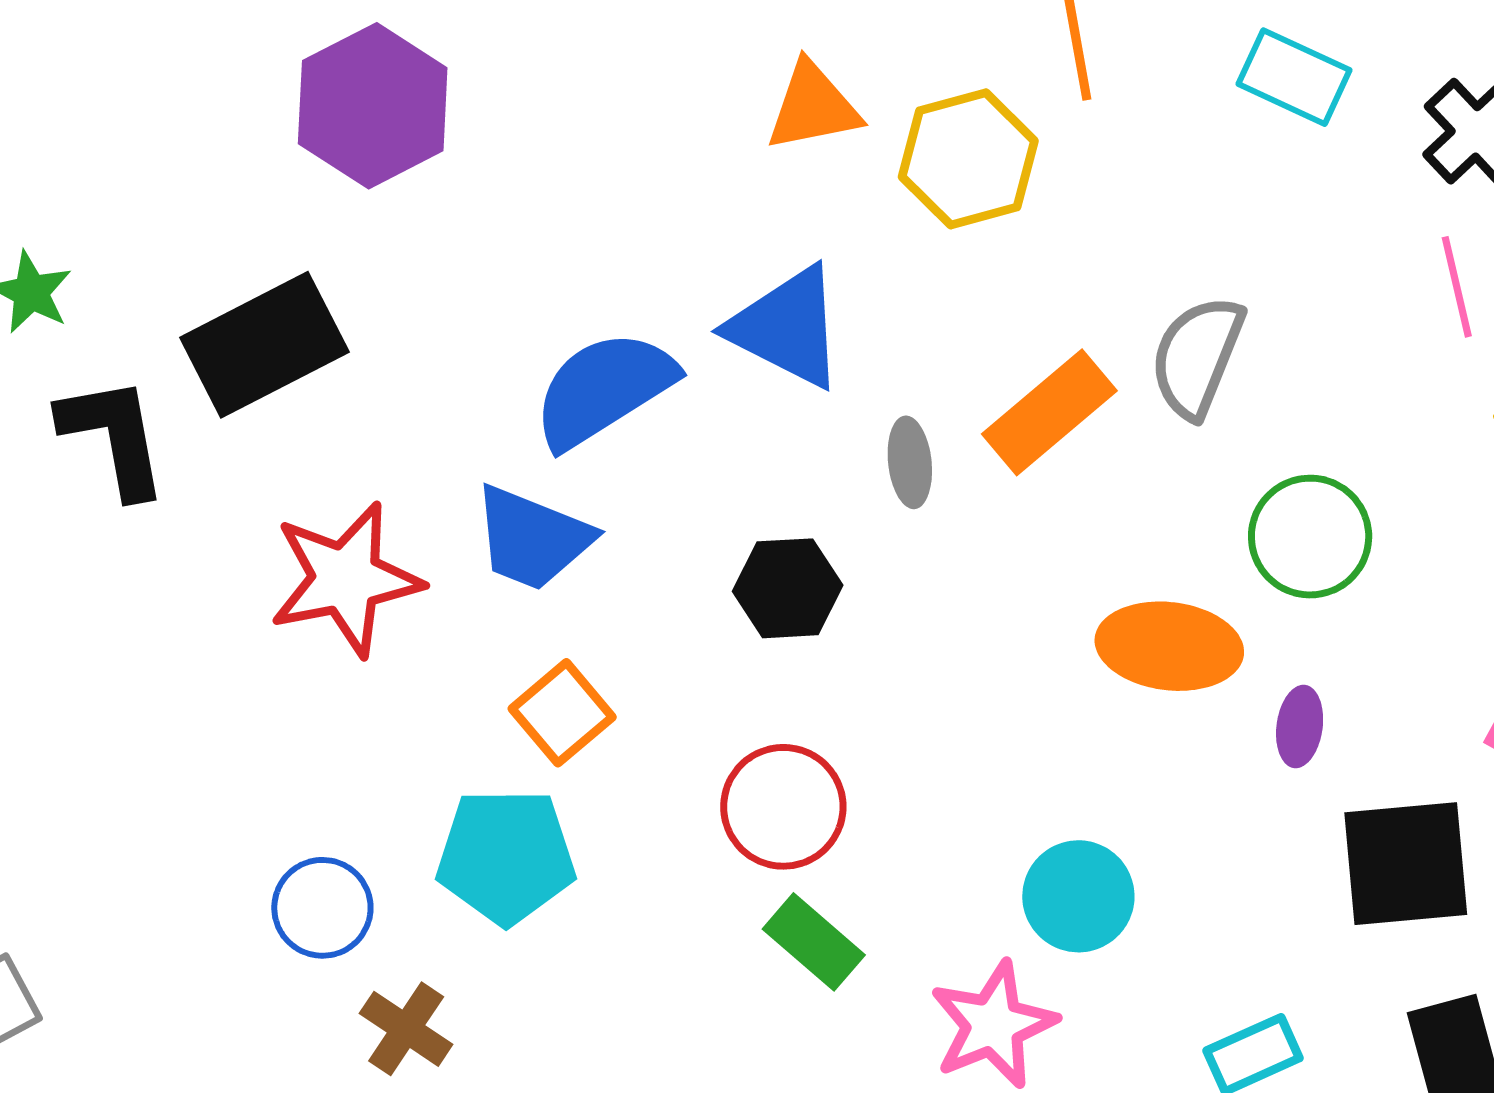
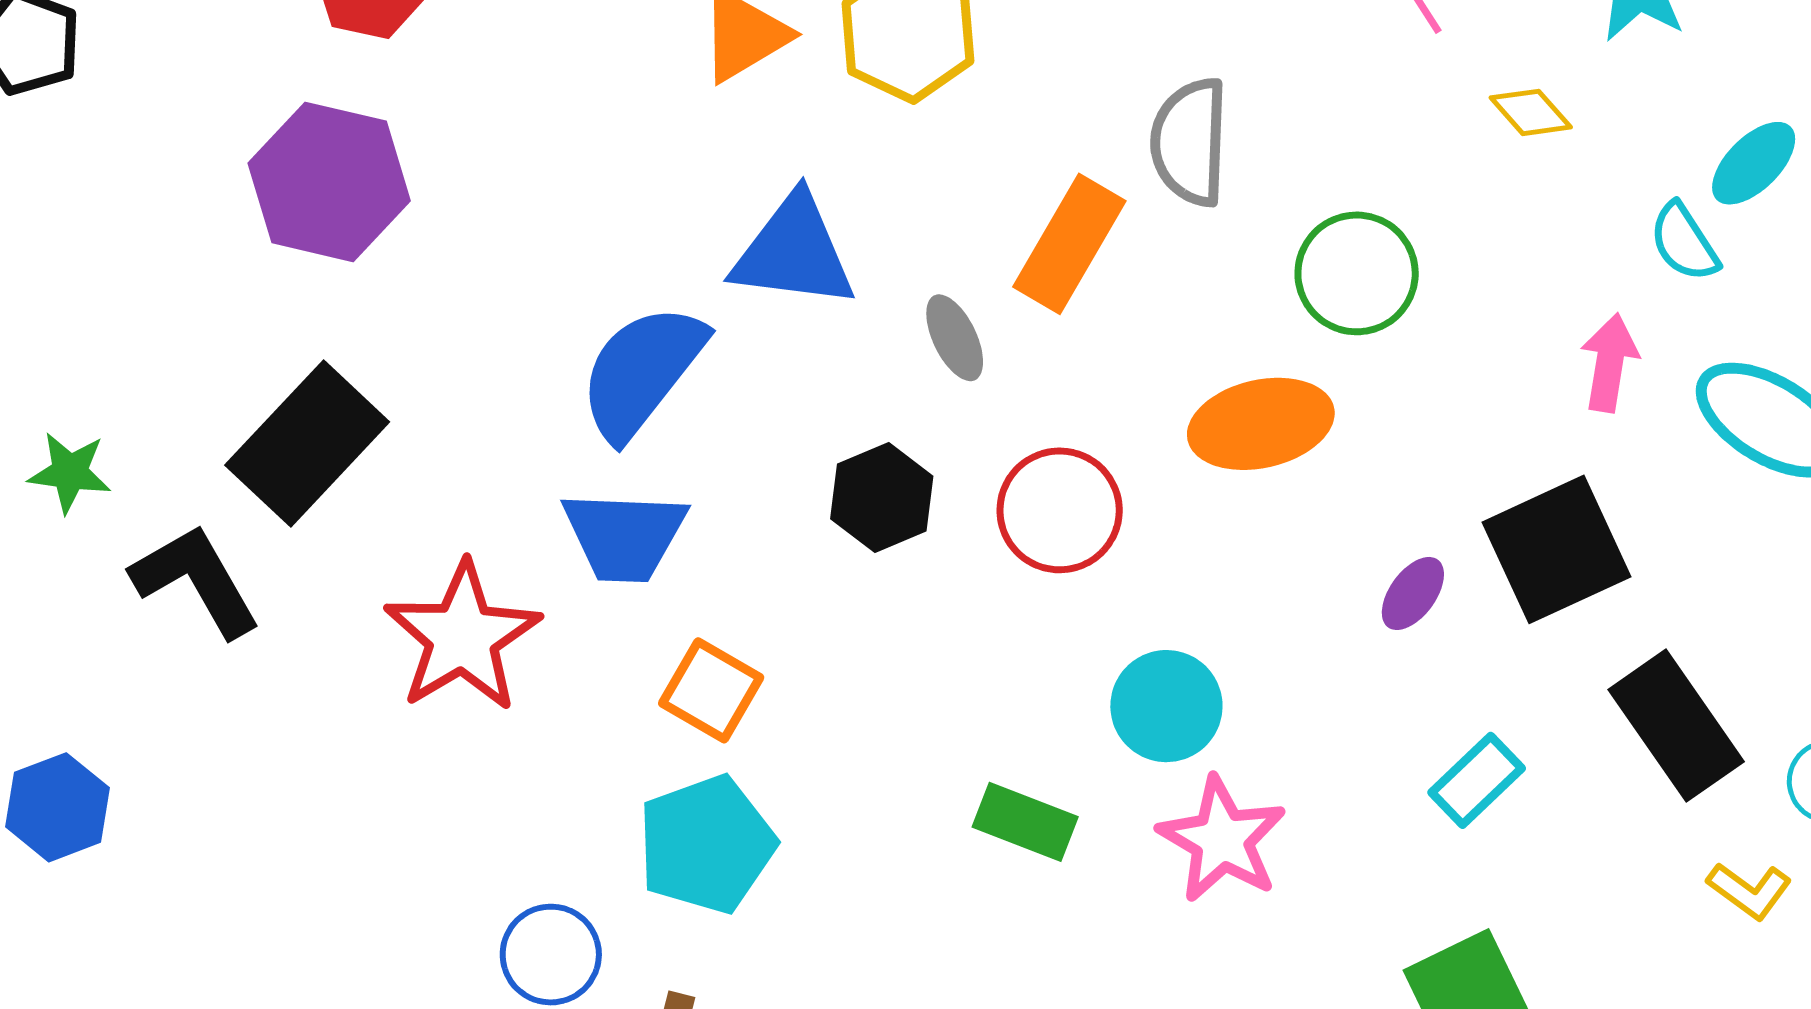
purple ellipse: (1300, 727) -> (1413, 593), moved, turned 48
red circle: (783, 807) -> (1060, 510), moved
cyan circle: (1078, 896) -> (1166, 706), moved

